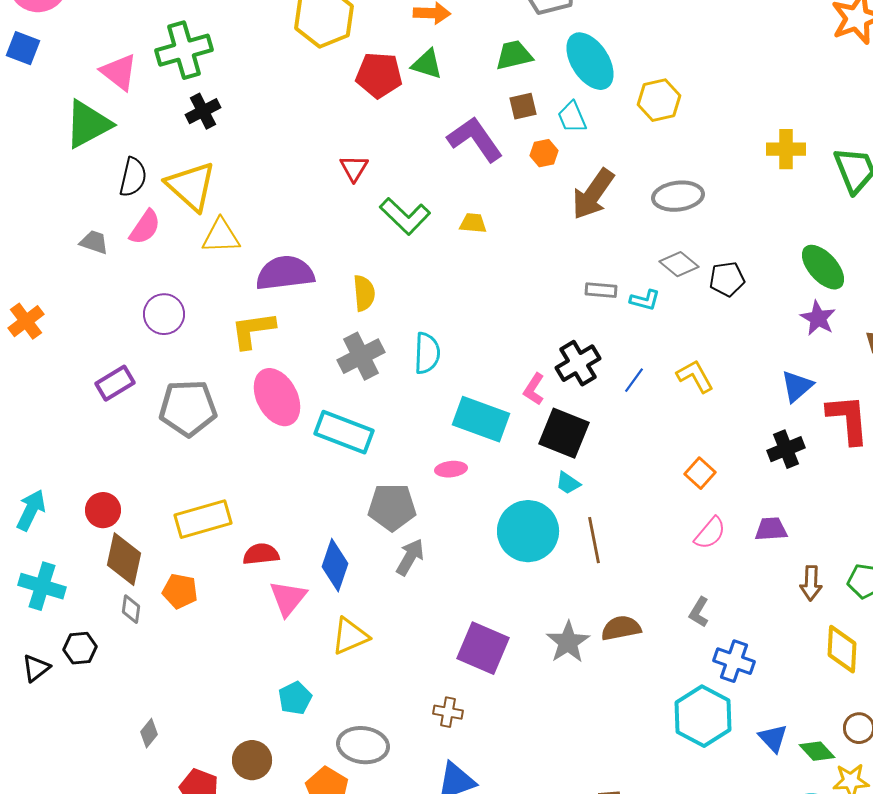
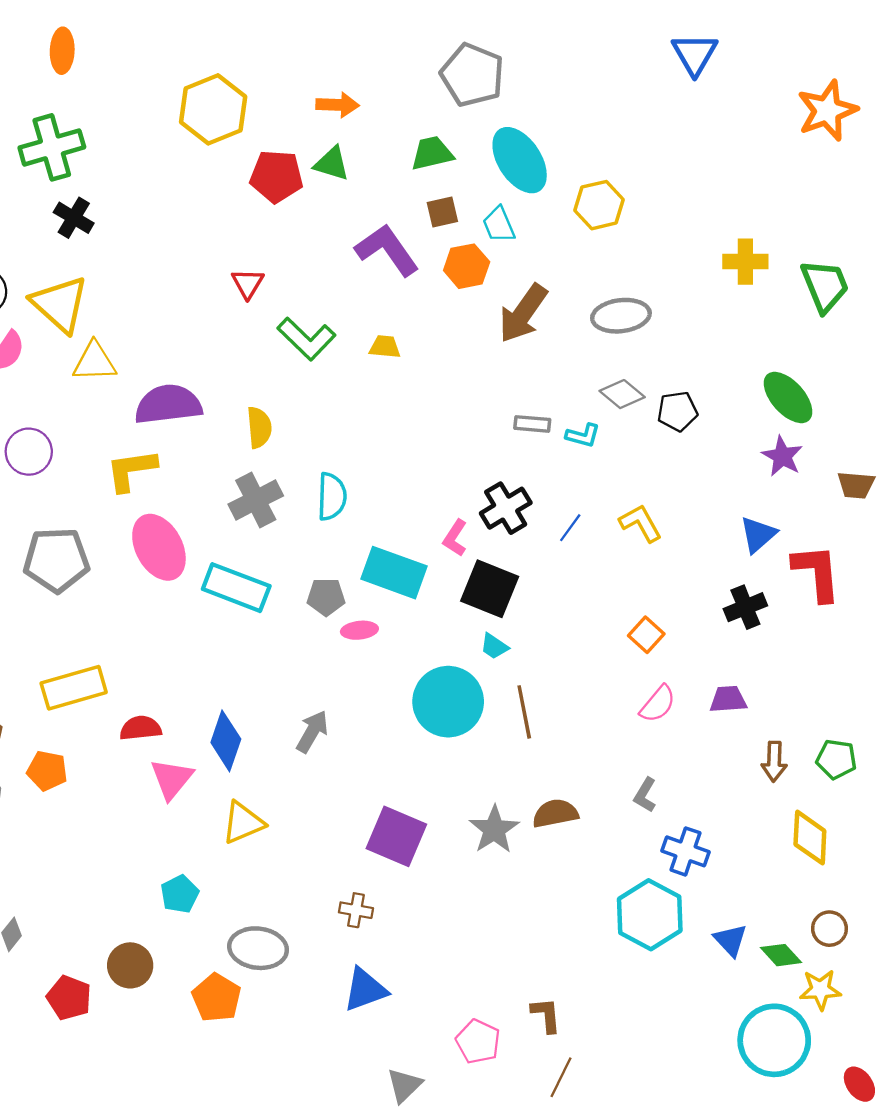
black cross: (203, 111) -> (74, 218), turned -32
orange hexagon: (544, 153) -> (467, 266), size x1.4
gray pentagon: (392, 507) -> (326, 597), moved, size x0.7

